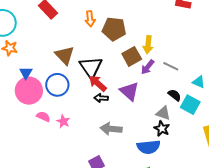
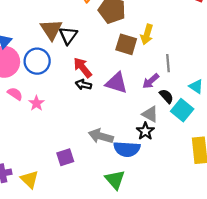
brown square: (132, 56) -> (126, 44), turned 36
gray line: (171, 66) -> (168, 63), turned 49
black triangle: (91, 67) -> (68, 35), moved, size x0.7
purple arrow: (148, 67) -> (151, 81), moved
purple triangle: (129, 91) -> (116, 83), turned -35
gray arrow: (111, 129) -> (101, 136), moved

